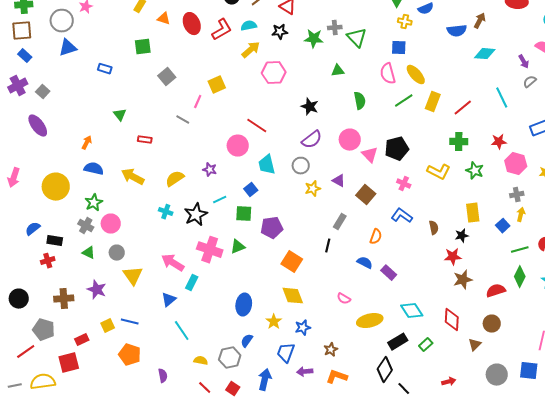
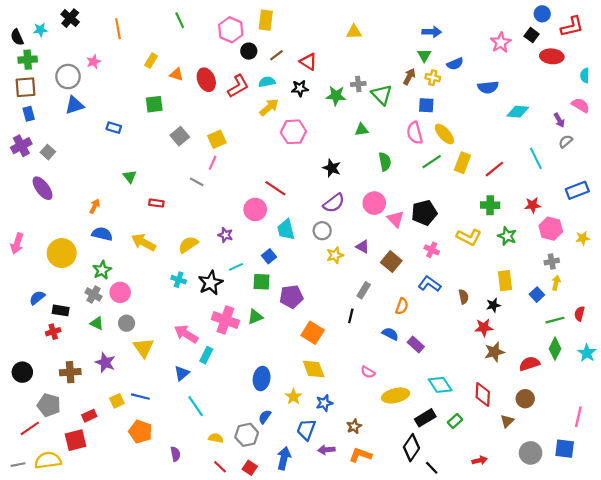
brown arrow: (480, 21) -> (409, 77), moved
blue rectangle: (25, 56) -> (29, 114), turned 32
yellow square: (217, 85) -> (217, 139), moved

